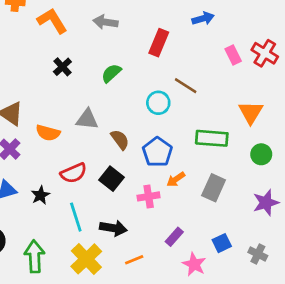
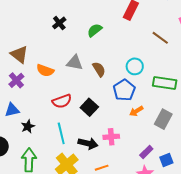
brown line: (186, 86) -> (160, 38), moved
cyan circle: (158, 103) -> (135, 66), moved
brown semicircle: (120, 140) -> (99, 69), moved
black star: (40, 195) -> (28, 126), moved
pink cross: (149, 196) -> (111, 137), moved
purple rectangle: (174, 237) -> (146, 152), moved

